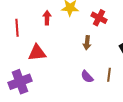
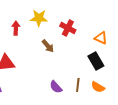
brown arrow: (87, 43) -> (48, 46), moved, turned -48

